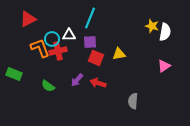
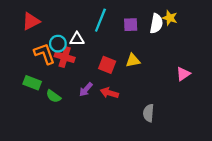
yellow star: (152, 26) -> (170, 18), moved
white semicircle: (165, 32) -> (156, 23), moved
purple square: (90, 42) -> (131, 25), moved
red cross: (58, 51) -> (65, 57), turned 30
green rectangle: (14, 74) -> (32, 83), moved

